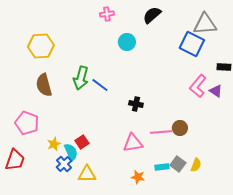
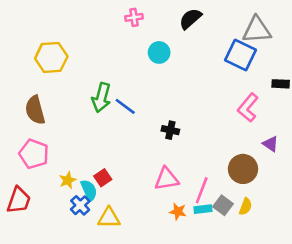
brown semicircle: (44, 85) -> (35, 110), moved
purple triangle: (216, 91) -> (271, 144), moved
brown circle: (180, 128) -> (243, 169), moved, size x1.5
pink line: (161, 132) -> (202, 190), moved, turned -65
orange star: (138, 177) -> (178, 212), moved

